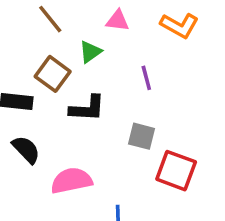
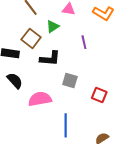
gray square: (141, 136) -> (70, 81), moved
red square: (176, 171) -> (99, 95), size x0.7

